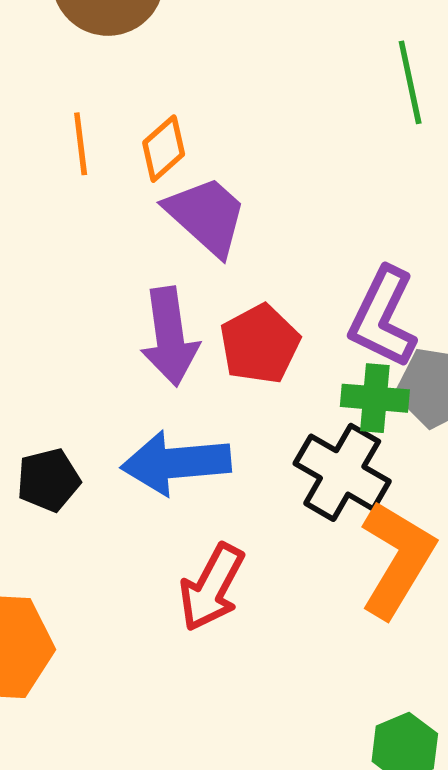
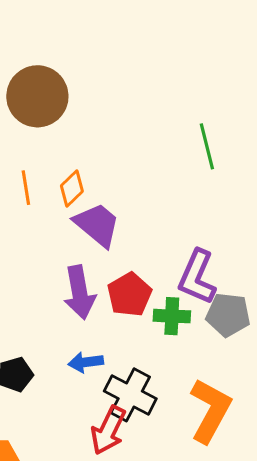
green cross: (375, 398) -> (172, 316), moved
blue arrow: (176, 463) -> (86, 362), size x0.6
black cross: (342, 472) -> (130, 395), moved

